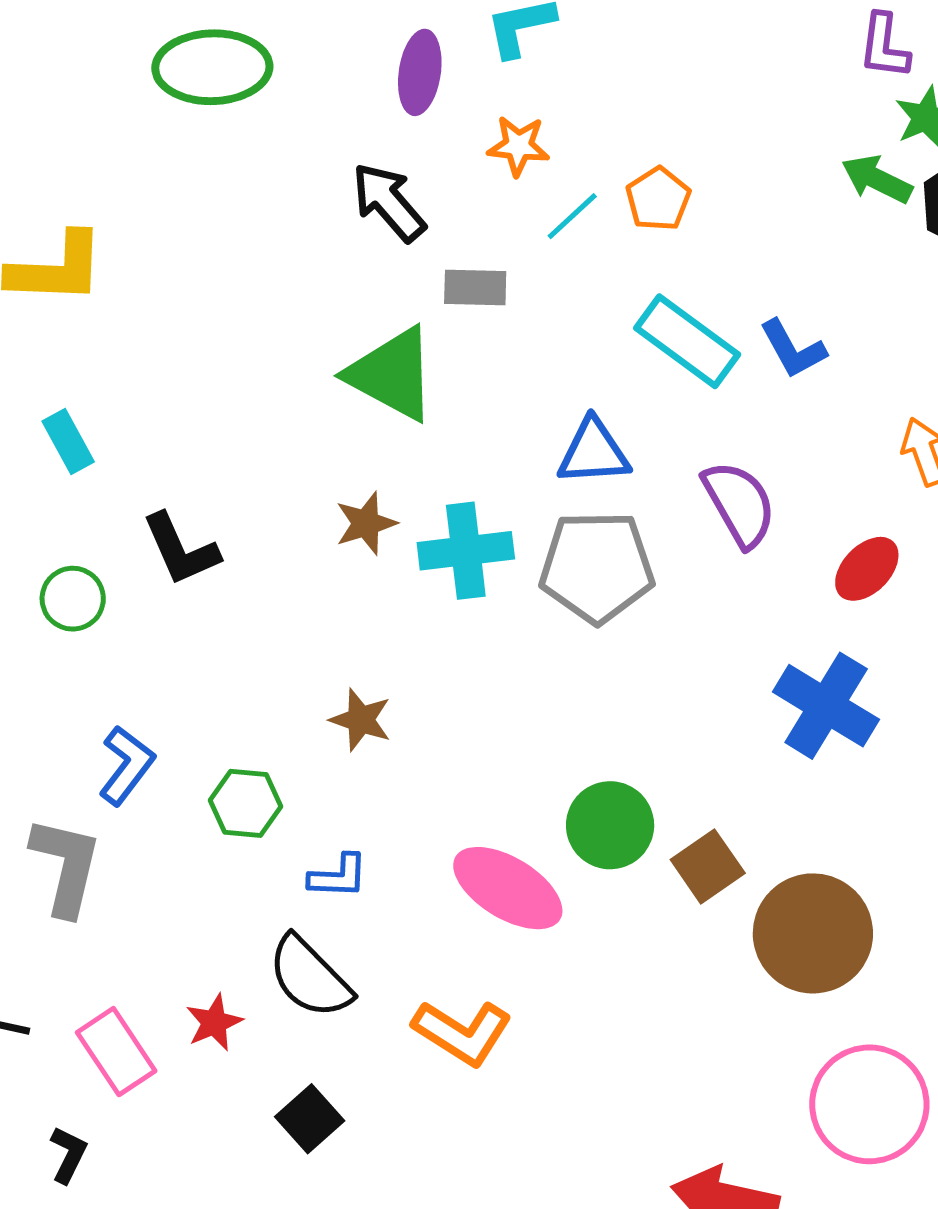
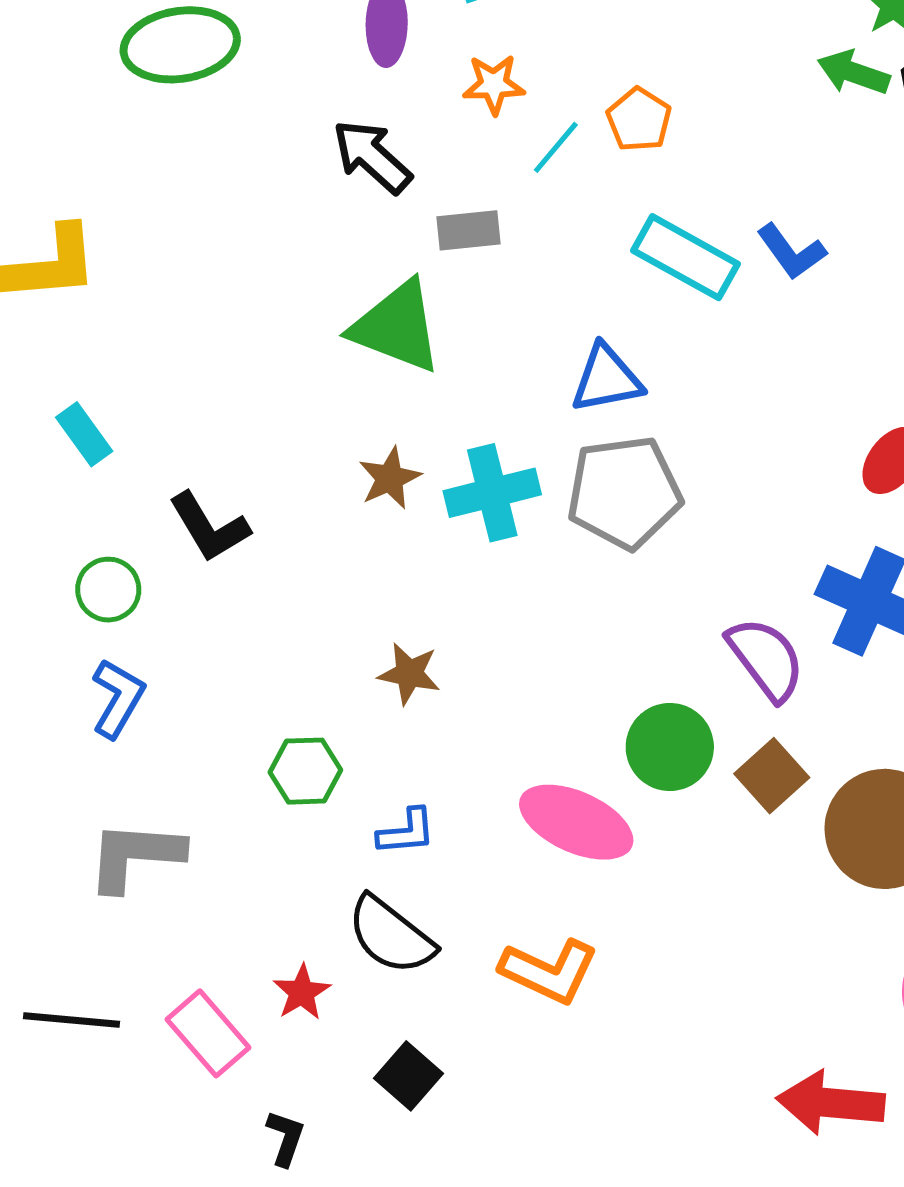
purple semicircle: (739, 504) -> (766, 659), moved
blue L-shape: (127, 765) -> (118, 698), moved
gray L-shape: (66, 866) -> (135, 856), turned -92
black L-shape: (68, 1155) -> (286, 1138), moved

